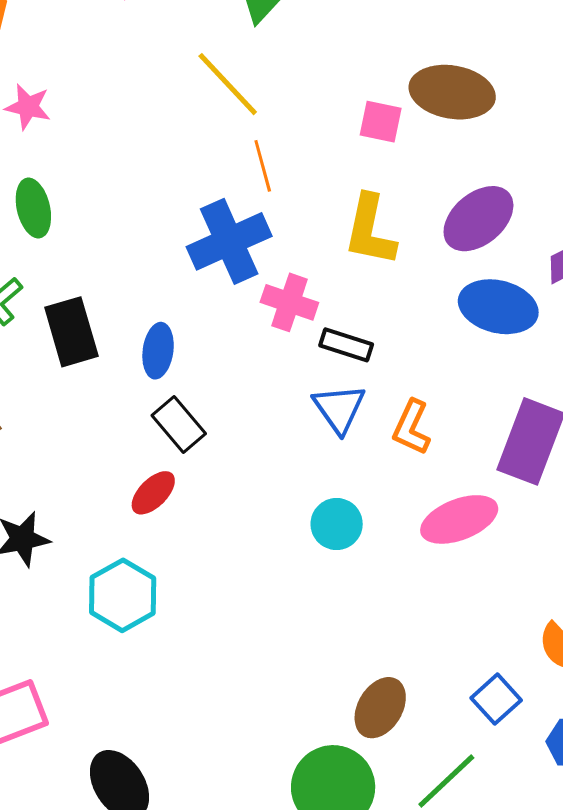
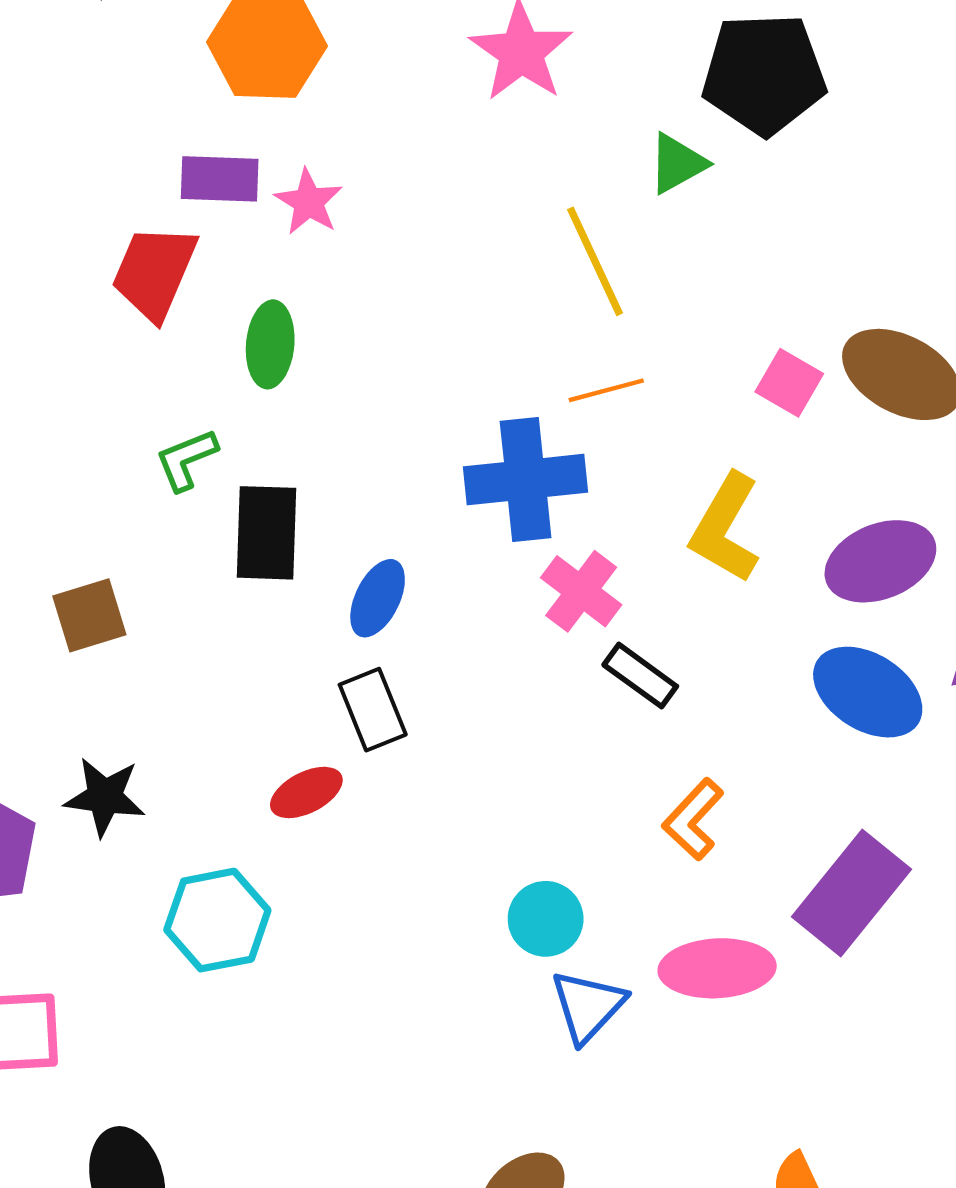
orange line: (263, 166) -> (606, 390), turned 72
blue triangle: (339, 408) -> (588, 1006), moved

